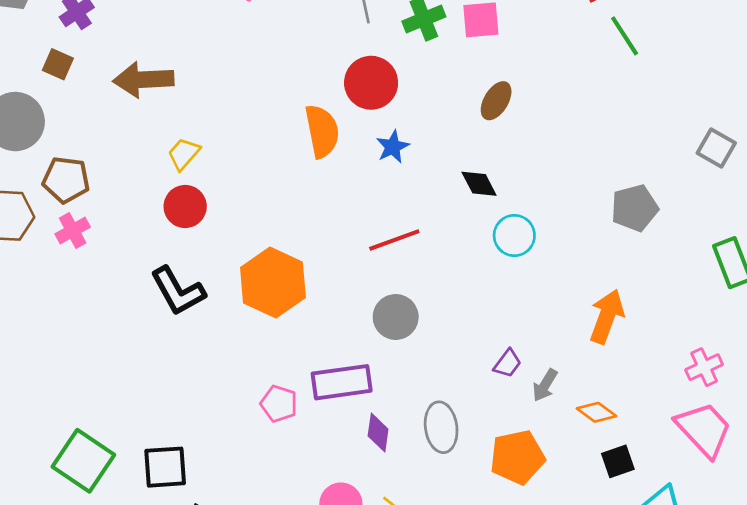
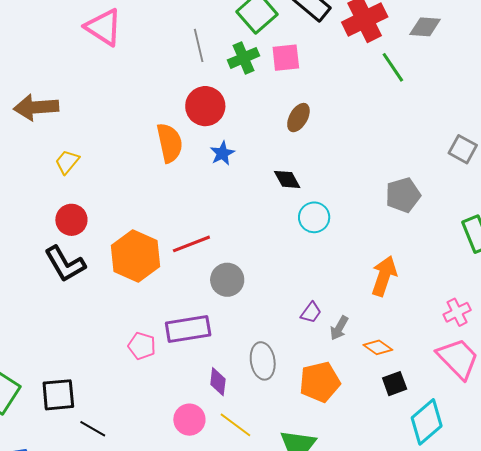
red circle: (185, 206) -> (71, 220), moved
red line: (394, 240) -> (191, 244), moved
purple diamond: (378, 433) -> (218, 382), moved

